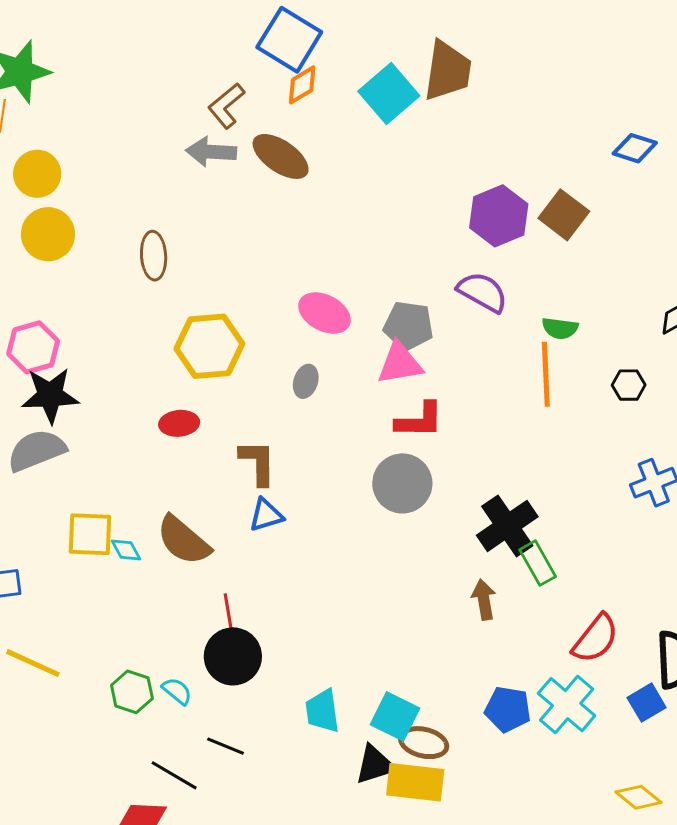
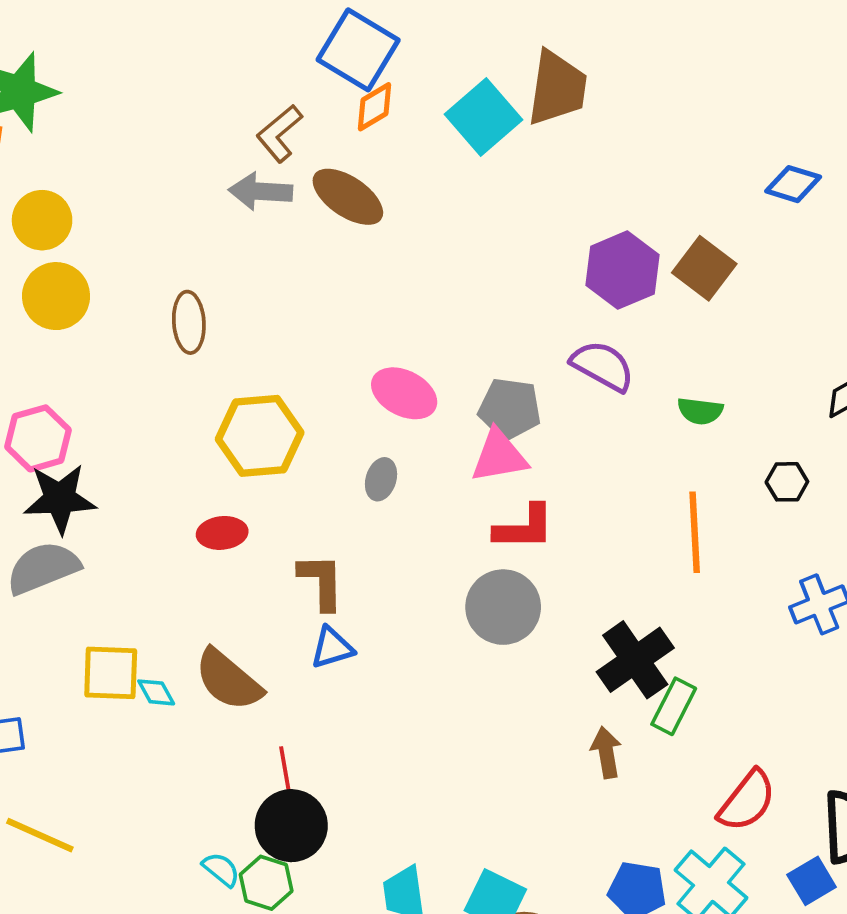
orange line: (546, 374) -> (695, 532), moved
green rectangle: (538, 563) -> (674, 706), turned 57
green hexagon: (132, 692) -> (266, 883), moved

